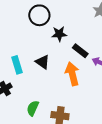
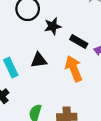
black triangle: (43, 62) -> (39, 60), turned -35

